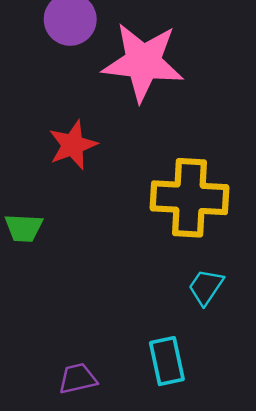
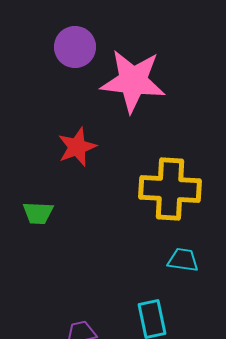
cyan trapezoid: (206, 287) -> (183, 260), turned 64

